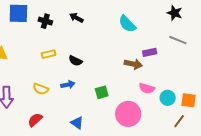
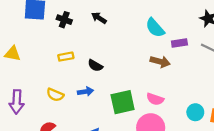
purple rectangle: (150, 52) -> (179, 43), moved
brown arrow: (133, 64) -> (160, 62), moved
pink semicircle: (147, 88) -> (155, 99), moved
green square: (102, 92) -> (123, 102), size x1.6

